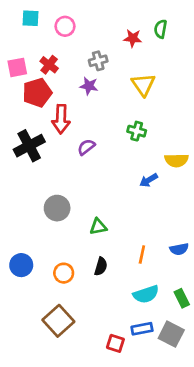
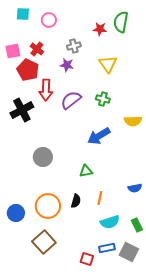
green semicircle: (161, 29) -> (121, 22), size x1.5
red pentagon: (37, 93) -> (28, 70), turned -30
purple semicircle: (86, 147) -> (71, 100), moved, size x1.5
blue arrow: (149, 180) -> (99, 136), moved, size x1.6
green triangle: (98, 227) -> (86, 171), moved
orange line: (142, 254) -> (100, 198), moved
blue circle: (21, 265) -> (16, 213), moved
orange circle: (64, 273) -> (48, 206), size x1.6

